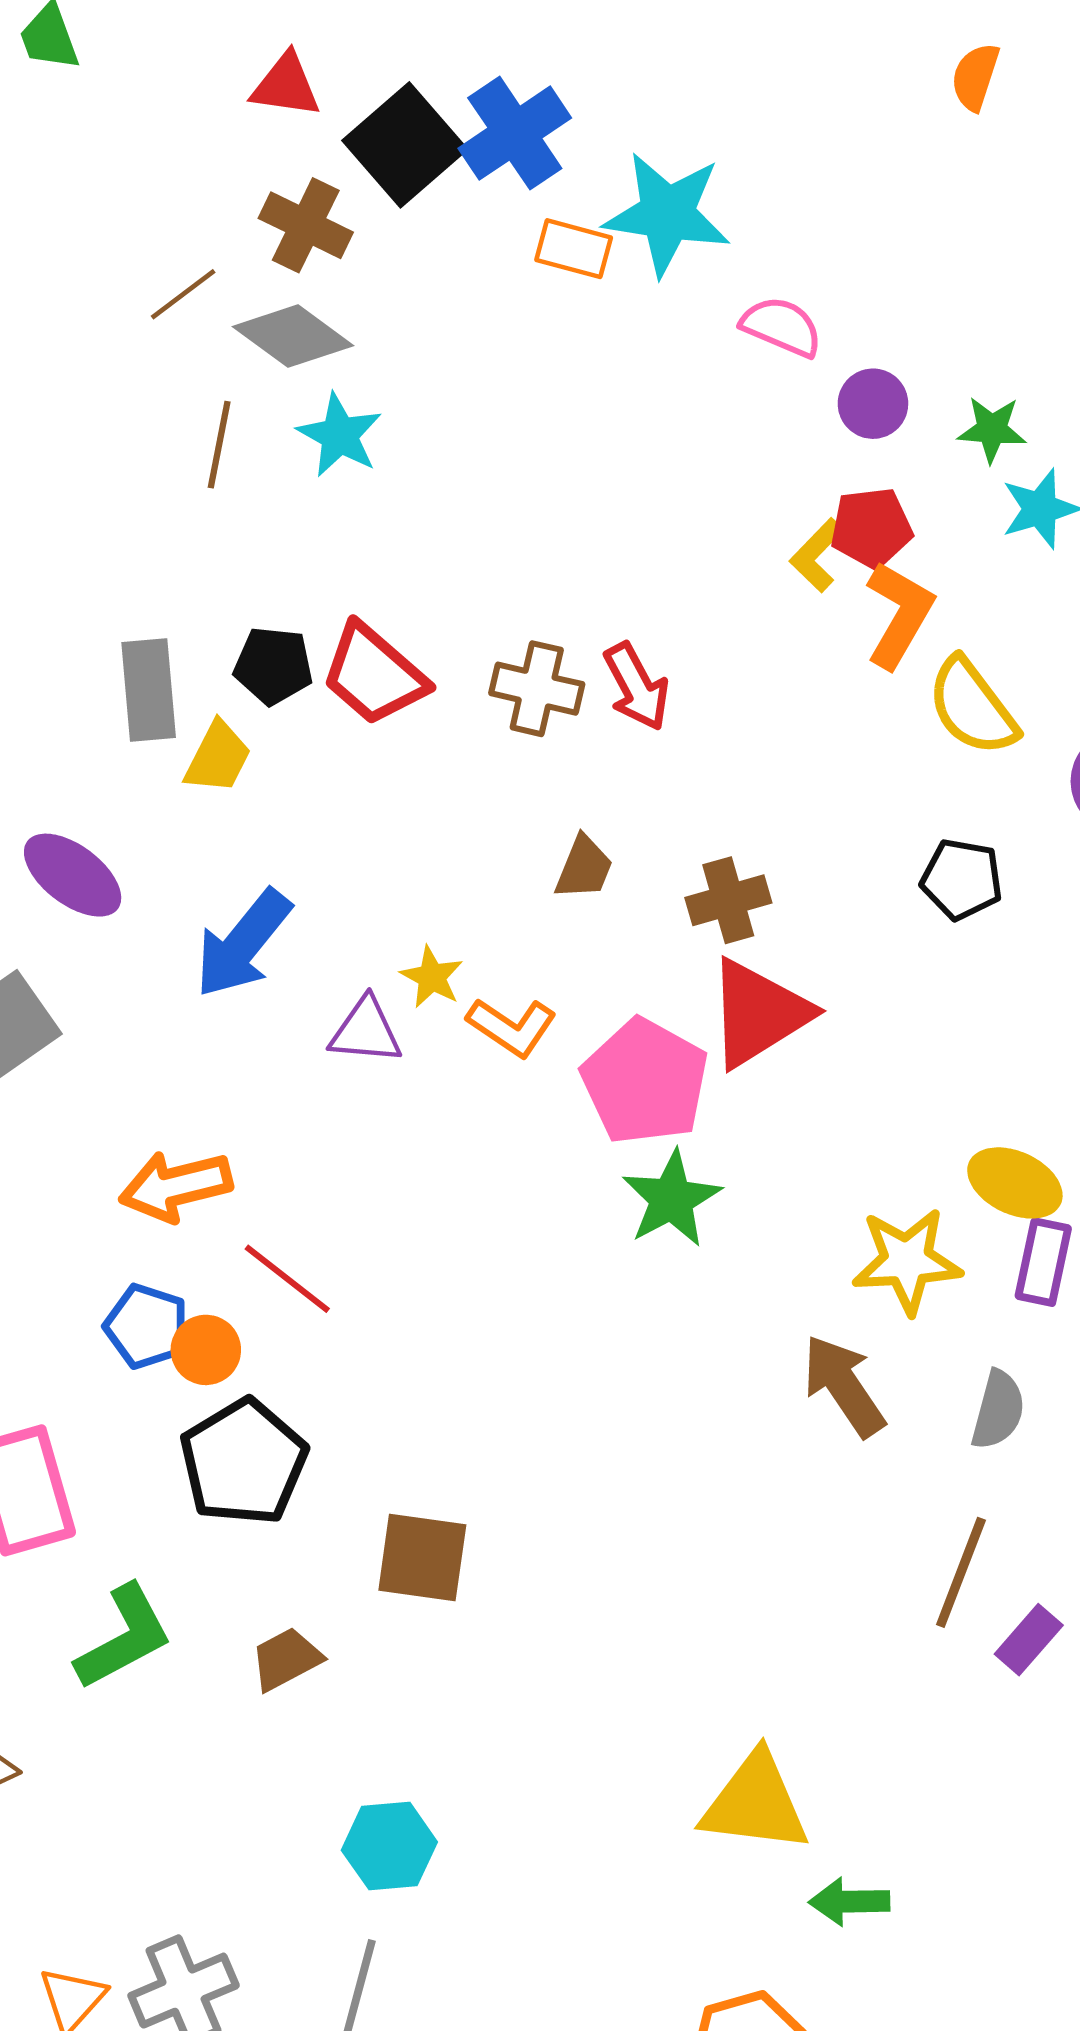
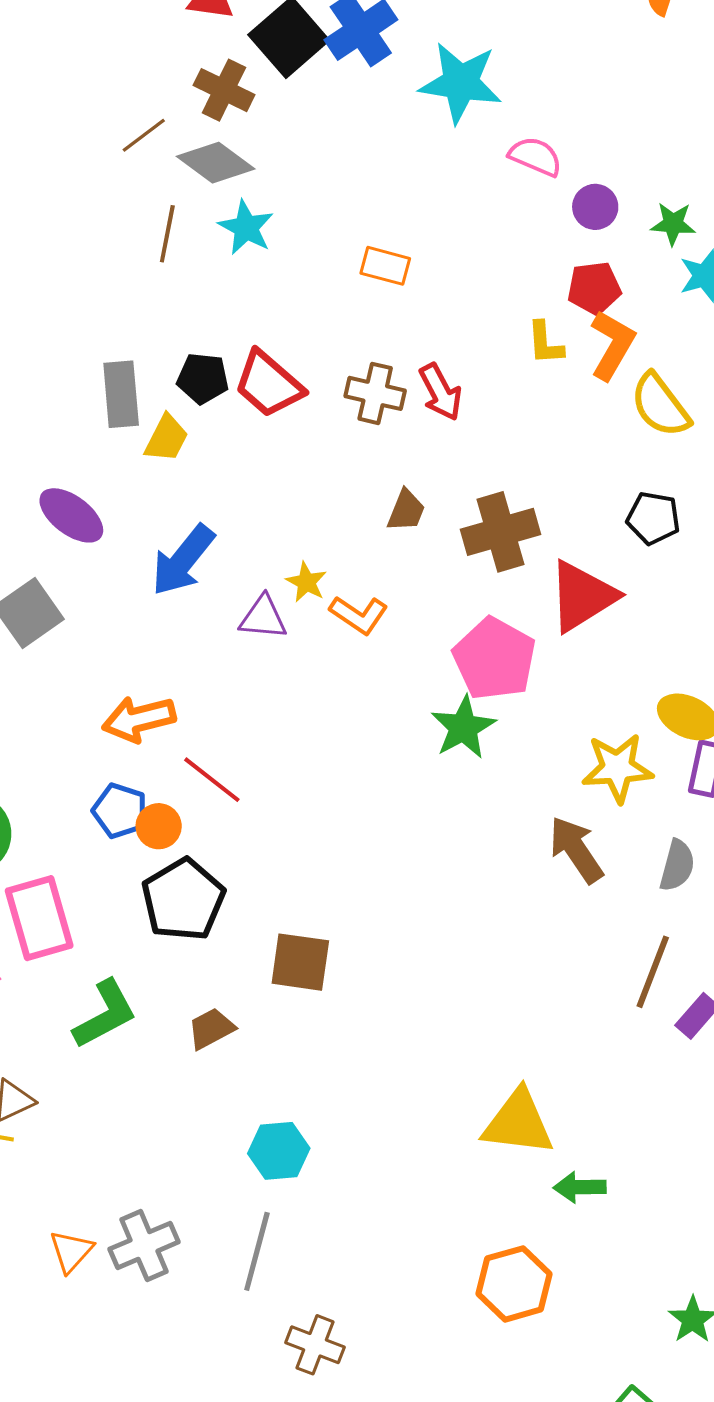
orange rectangle: (574, 249) -> (385, 266), moved
yellow L-shape: (817, 555) -> (545, 343), moved, turned -48
brown cross: (728, 900) -> (501, 532), size x1.4
red triangle: (758, 1013) -> (582, 596), moved
pink pentagon: (645, 1082) -> (494, 659), moved

